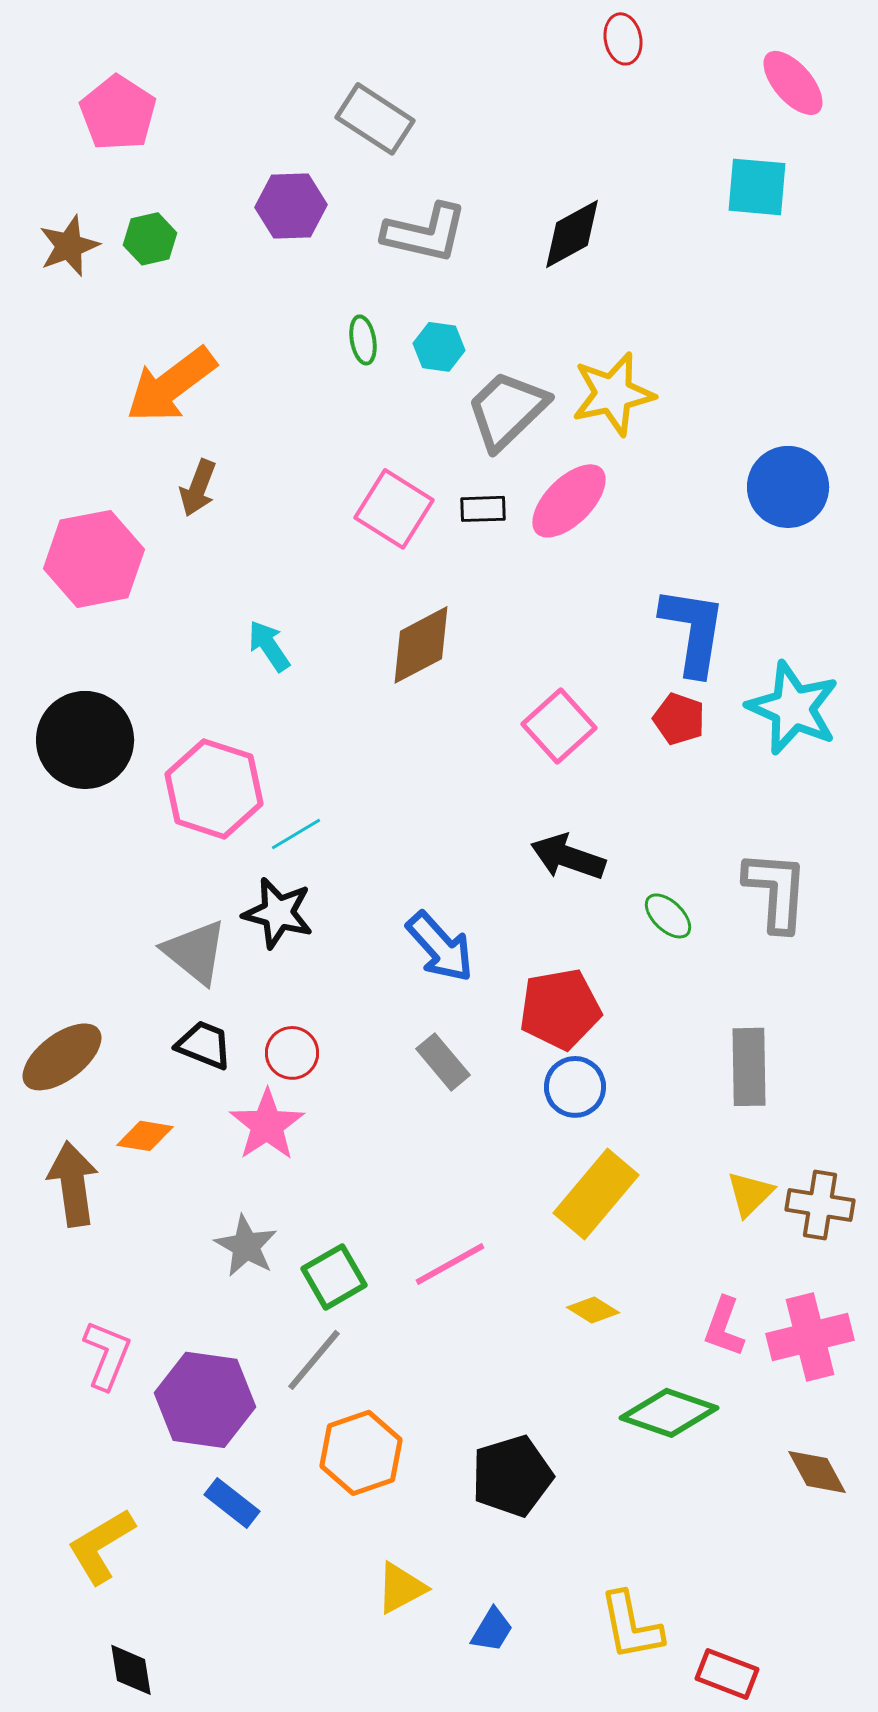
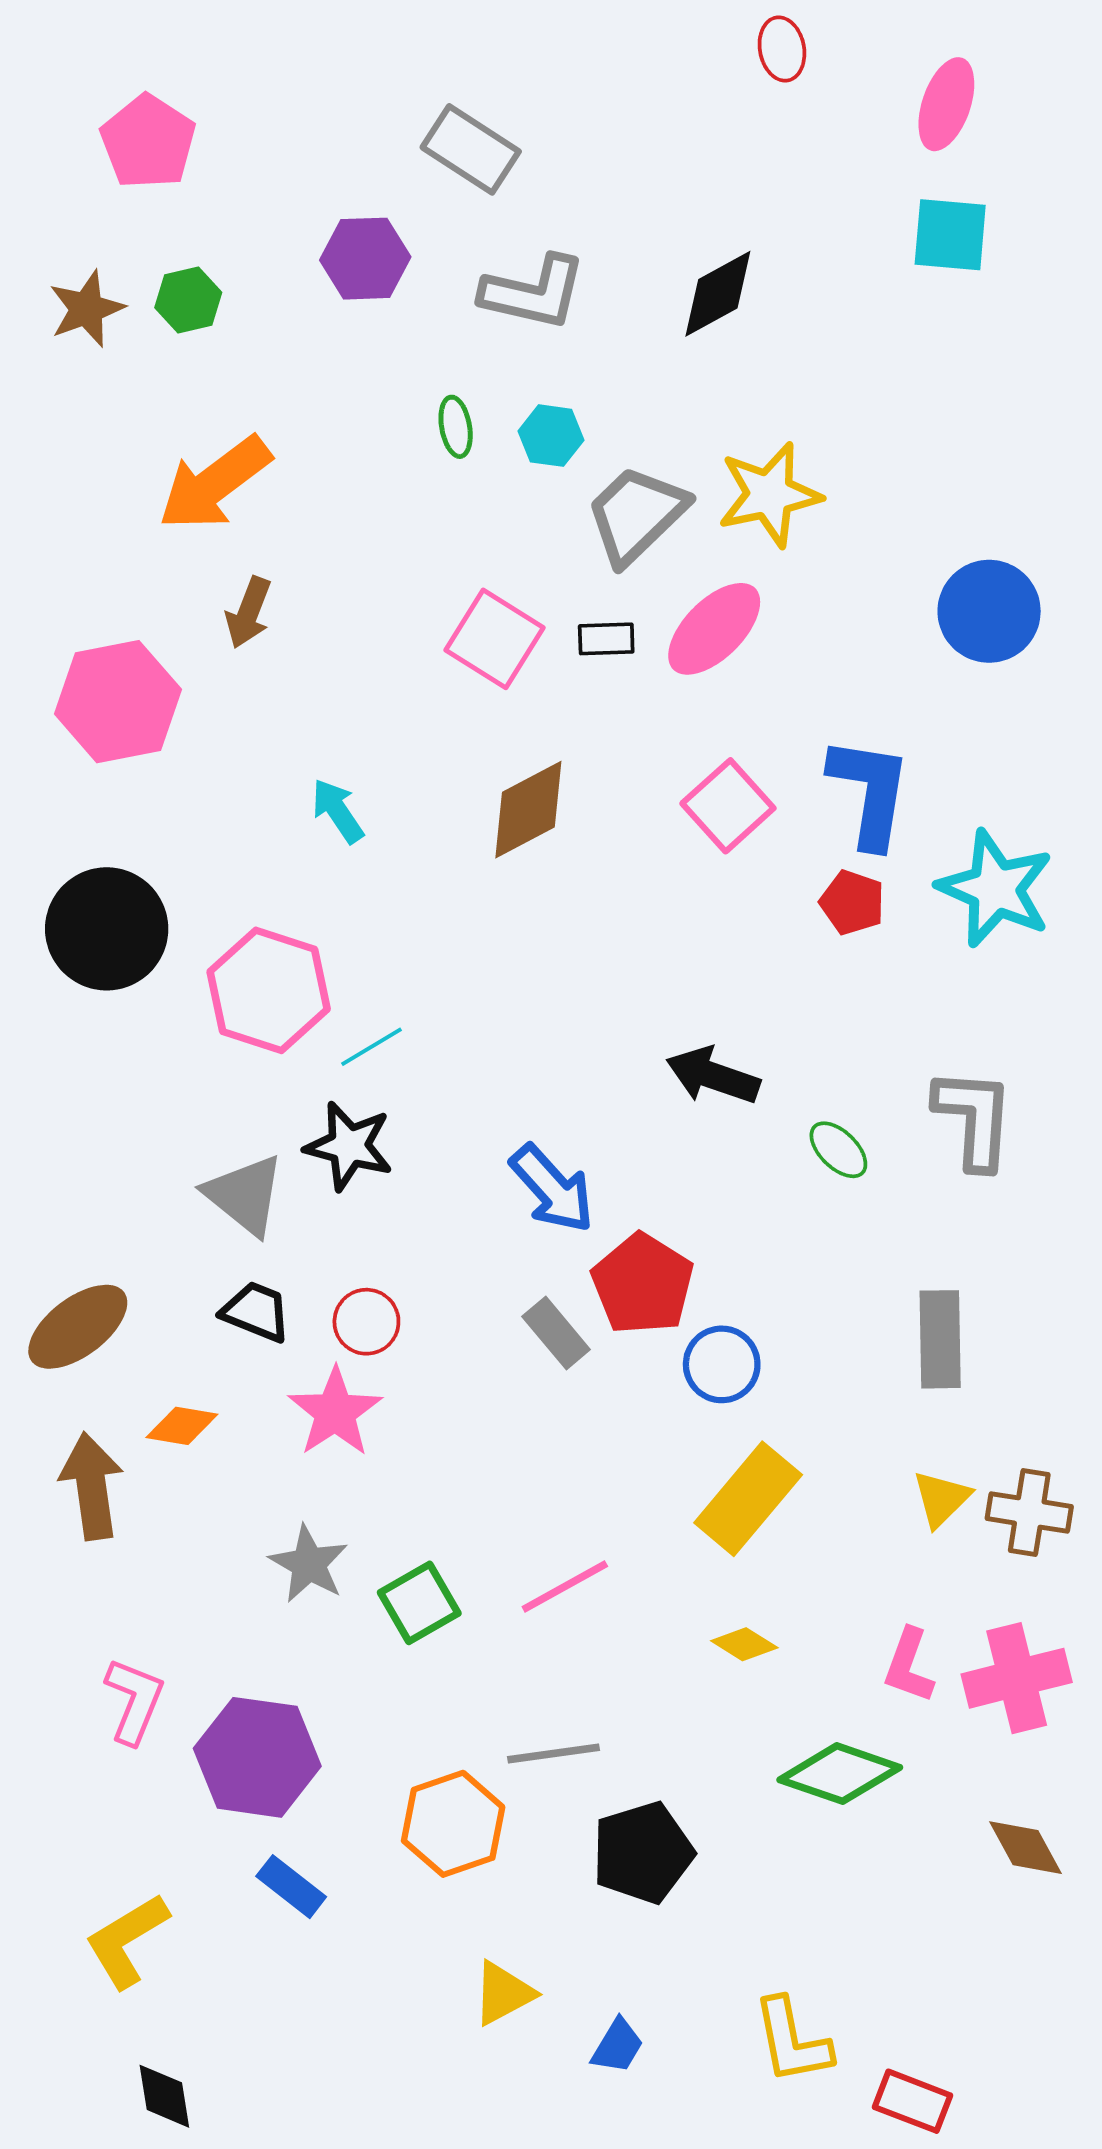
pink ellipse: (793, 83) -> (946, 104), moved, turned 60
pink square: (559, 726) -> (728, 806), moved
red pentagon: (560, 1009) -> (643, 1284), moved, turned -30
gray line: (314, 1360) -> (554, 1754), moved, turned 42

